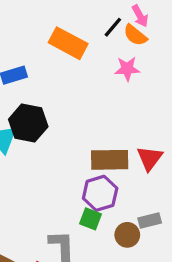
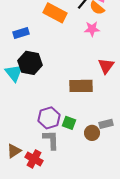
red triangle: (150, 158) -> (106, 66), moved
purple hexagon: (100, 193) -> (49, 118), moved

